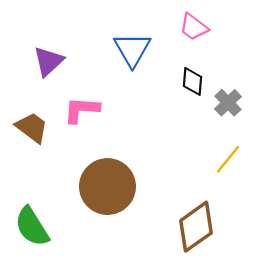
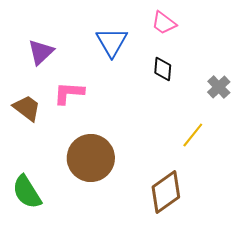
gray cross: (228, 103) -> (219, 87), moved

